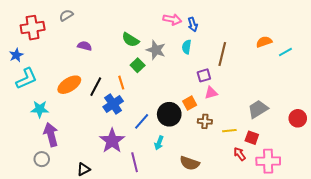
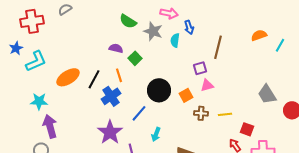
blue arrow: (193, 24) -> (189, 27), moved
green semicircle: (130, 40) -> (128, 21), moved
purple semicircle: (85, 46) -> (116, 48), moved
cyan semicircle: (187, 47) -> (175, 40), moved
gray star: (156, 50) -> (153, 31), moved
cyan line: (285, 52) -> (280, 45), turned -32
cyan L-shape: (26, 79) -> (36, 61), moved
gray trapezoid: (258, 109) -> (267, 94), moved, turned -90
black circle: (169, 114) -> (159, 90), moved
yellow line: (229, 131) -> (225, 114), moved

